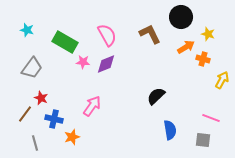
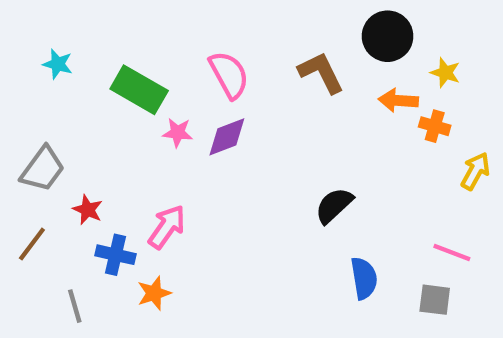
orange arrow: (186, 47) -> (398, 100), turned -144
gray trapezoid: (32, 68) -> (43, 169), moved
pink arrow: (92, 106) -> (167, 227), moved
brown line: (25, 114) -> (32, 244), moved

